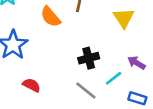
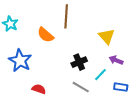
yellow triangle: (124, 18) -> (107, 36), moved

